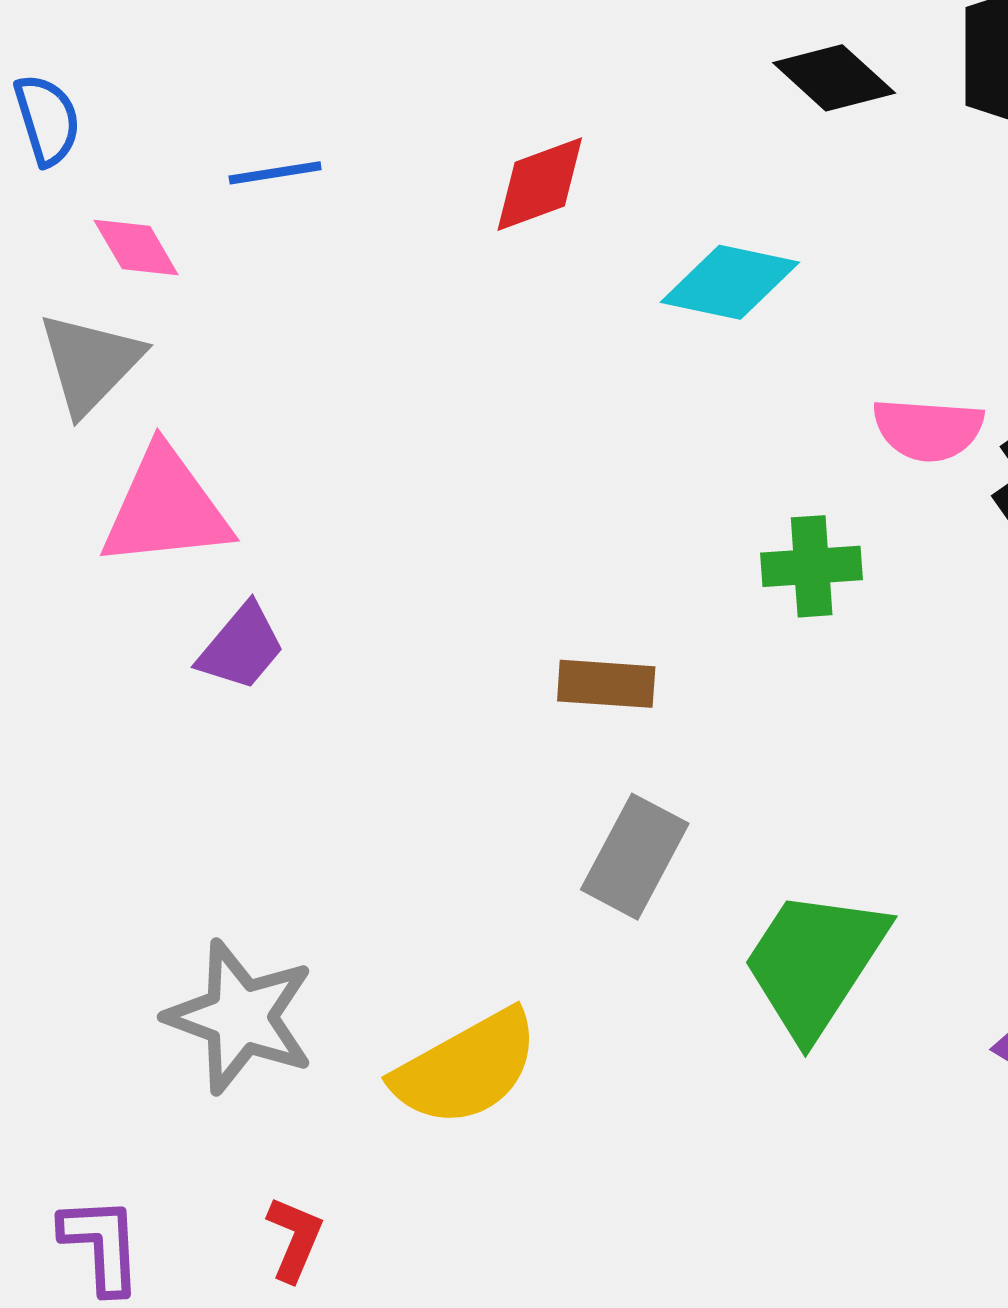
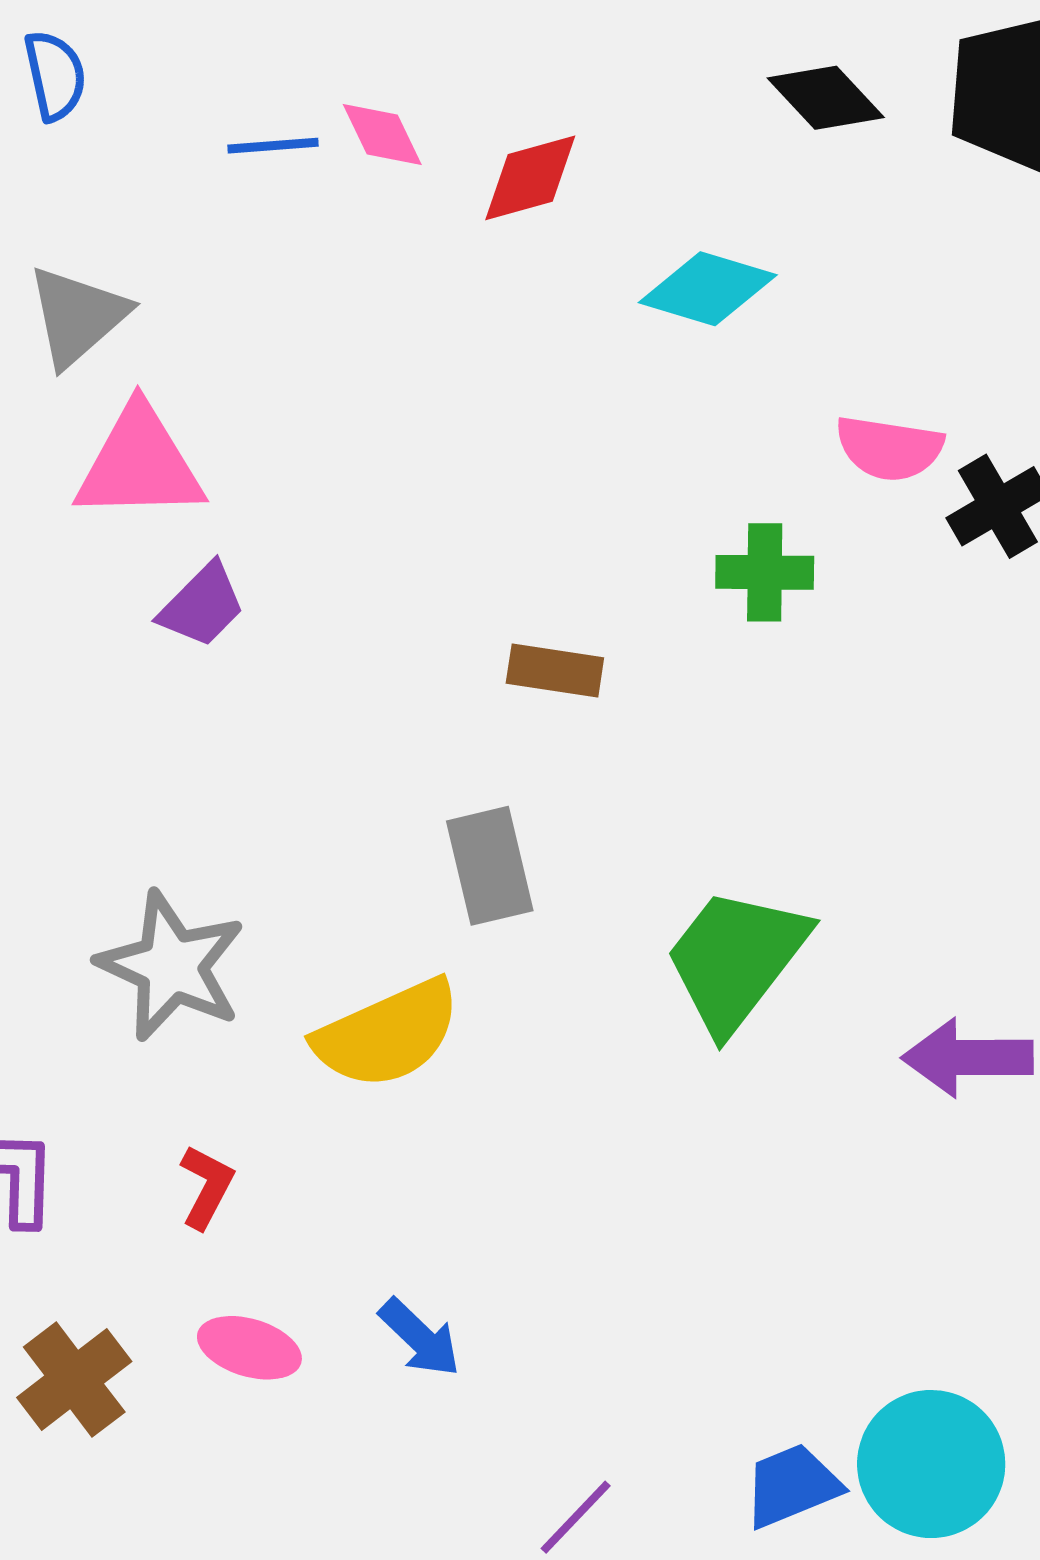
pink diamond: (136, 248) -> (382, 135), moved
gray rectangle: (635, 857) -> (490, 866), moved, turned -46

